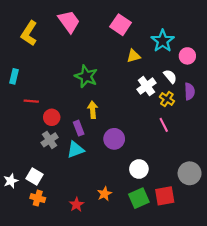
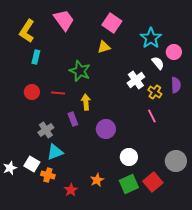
yellow triangle: (134, 56) -> (104, 47), moved
cyan rectangle: (14, 76) -> (36, 57), moved
white semicircle: (170, 76) -> (158, 63), moved
red line: (31, 101) -> (58, 93), moved
red circle: (52, 117) -> (32, 92), moved
cyan triangle: (75, 150) -> (55, 152), moved
red square: (165, 196) -> (153, 182), turned -30
orange cross: (38, 198) -> (48, 175), moved

